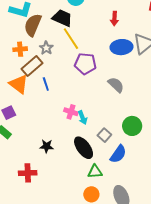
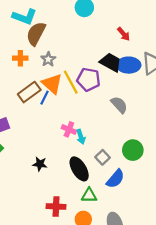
black trapezoid: (62, 18) -> (111, 62), moved
red arrow: (114, 19) -> (124, 34), turned -48
yellow line: (71, 39) -> (71, 82), moved
brown rectangle: (32, 66) -> (29, 92), moved
orange triangle: (19, 84) -> (52, 84), moved
blue line: (46, 84) -> (45, 98), turned 40
red cross: (28, 173) -> (56, 206), moved

